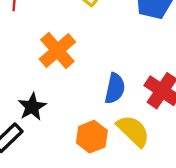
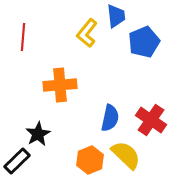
orange cross: (57, 50) -> (60, 85), turned 36

